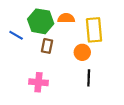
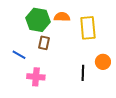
blue line: (16, 35) -> (19, 55), moved
orange circle: (82, 52) -> (103, 62), moved

